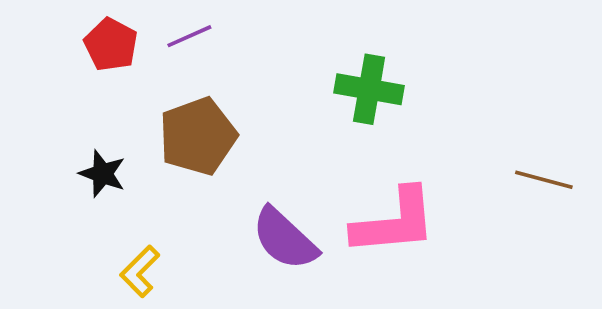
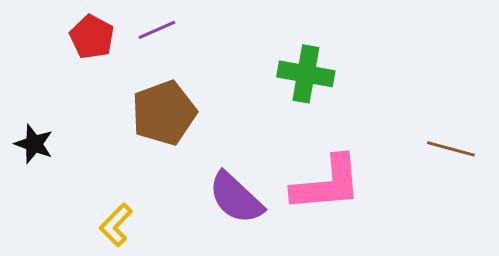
black star: (103, 174) -> (34, 144), moved

